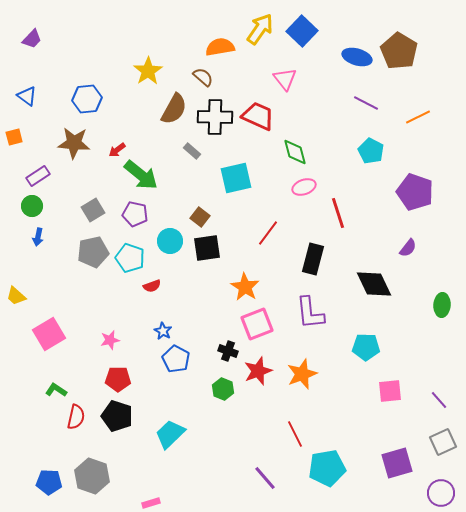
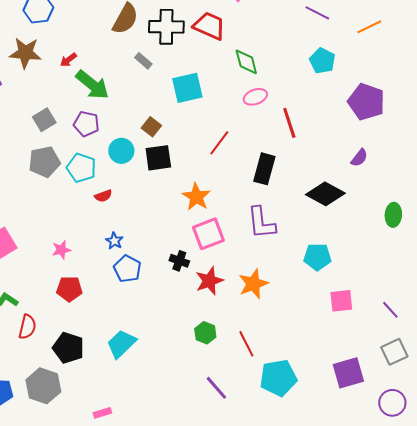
black diamond: (374, 284) -> (325, 194), turned -36
green hexagon: (223, 389) -> (205, 333), moved
black pentagon: (117, 416) -> (68, 348), moved

